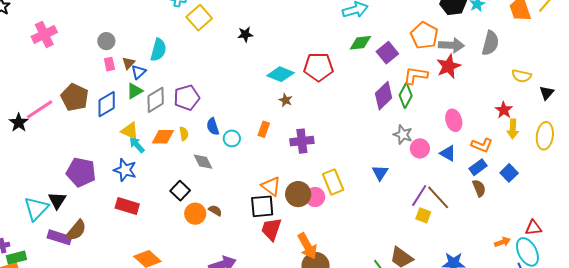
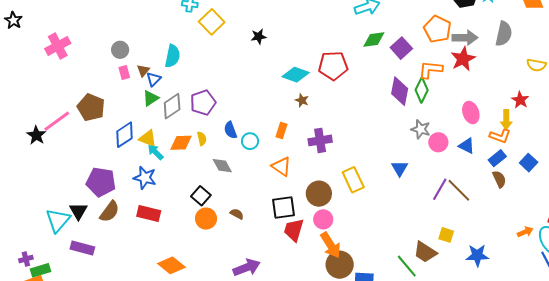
purple diamond: (384, 96) -> (400, 91), turned -32
blue diamond: (107, 104) -> (125, 135), moved
yellow arrow: (513, 129) -> (506, 120), moved
orange triangle: (271, 186) -> (281, 167), moved
pink circle: (315, 197) -> (323, 219), moved
orange circle: (195, 214) -> (206, 219), moved
yellow square: (423, 215) -> (446, 235), moved
brown semicircle: (76, 230) -> (110, 212), moved

